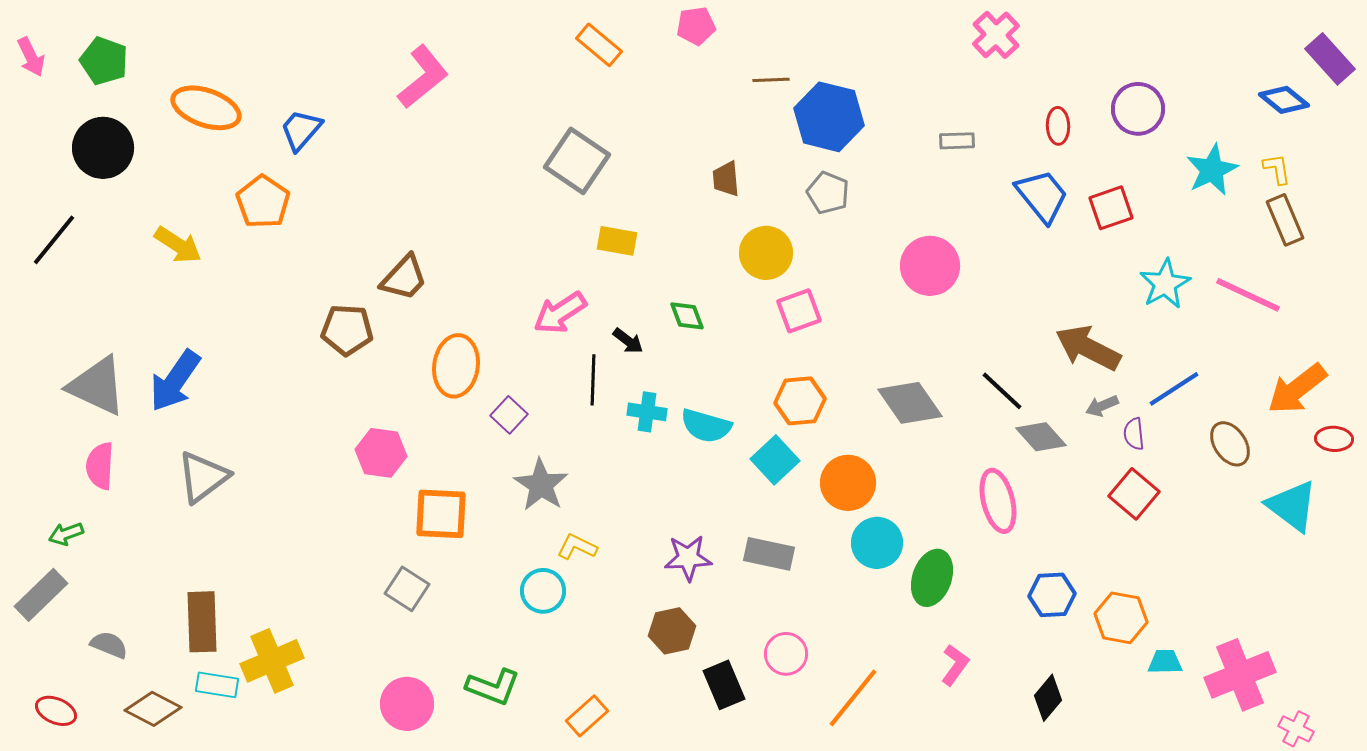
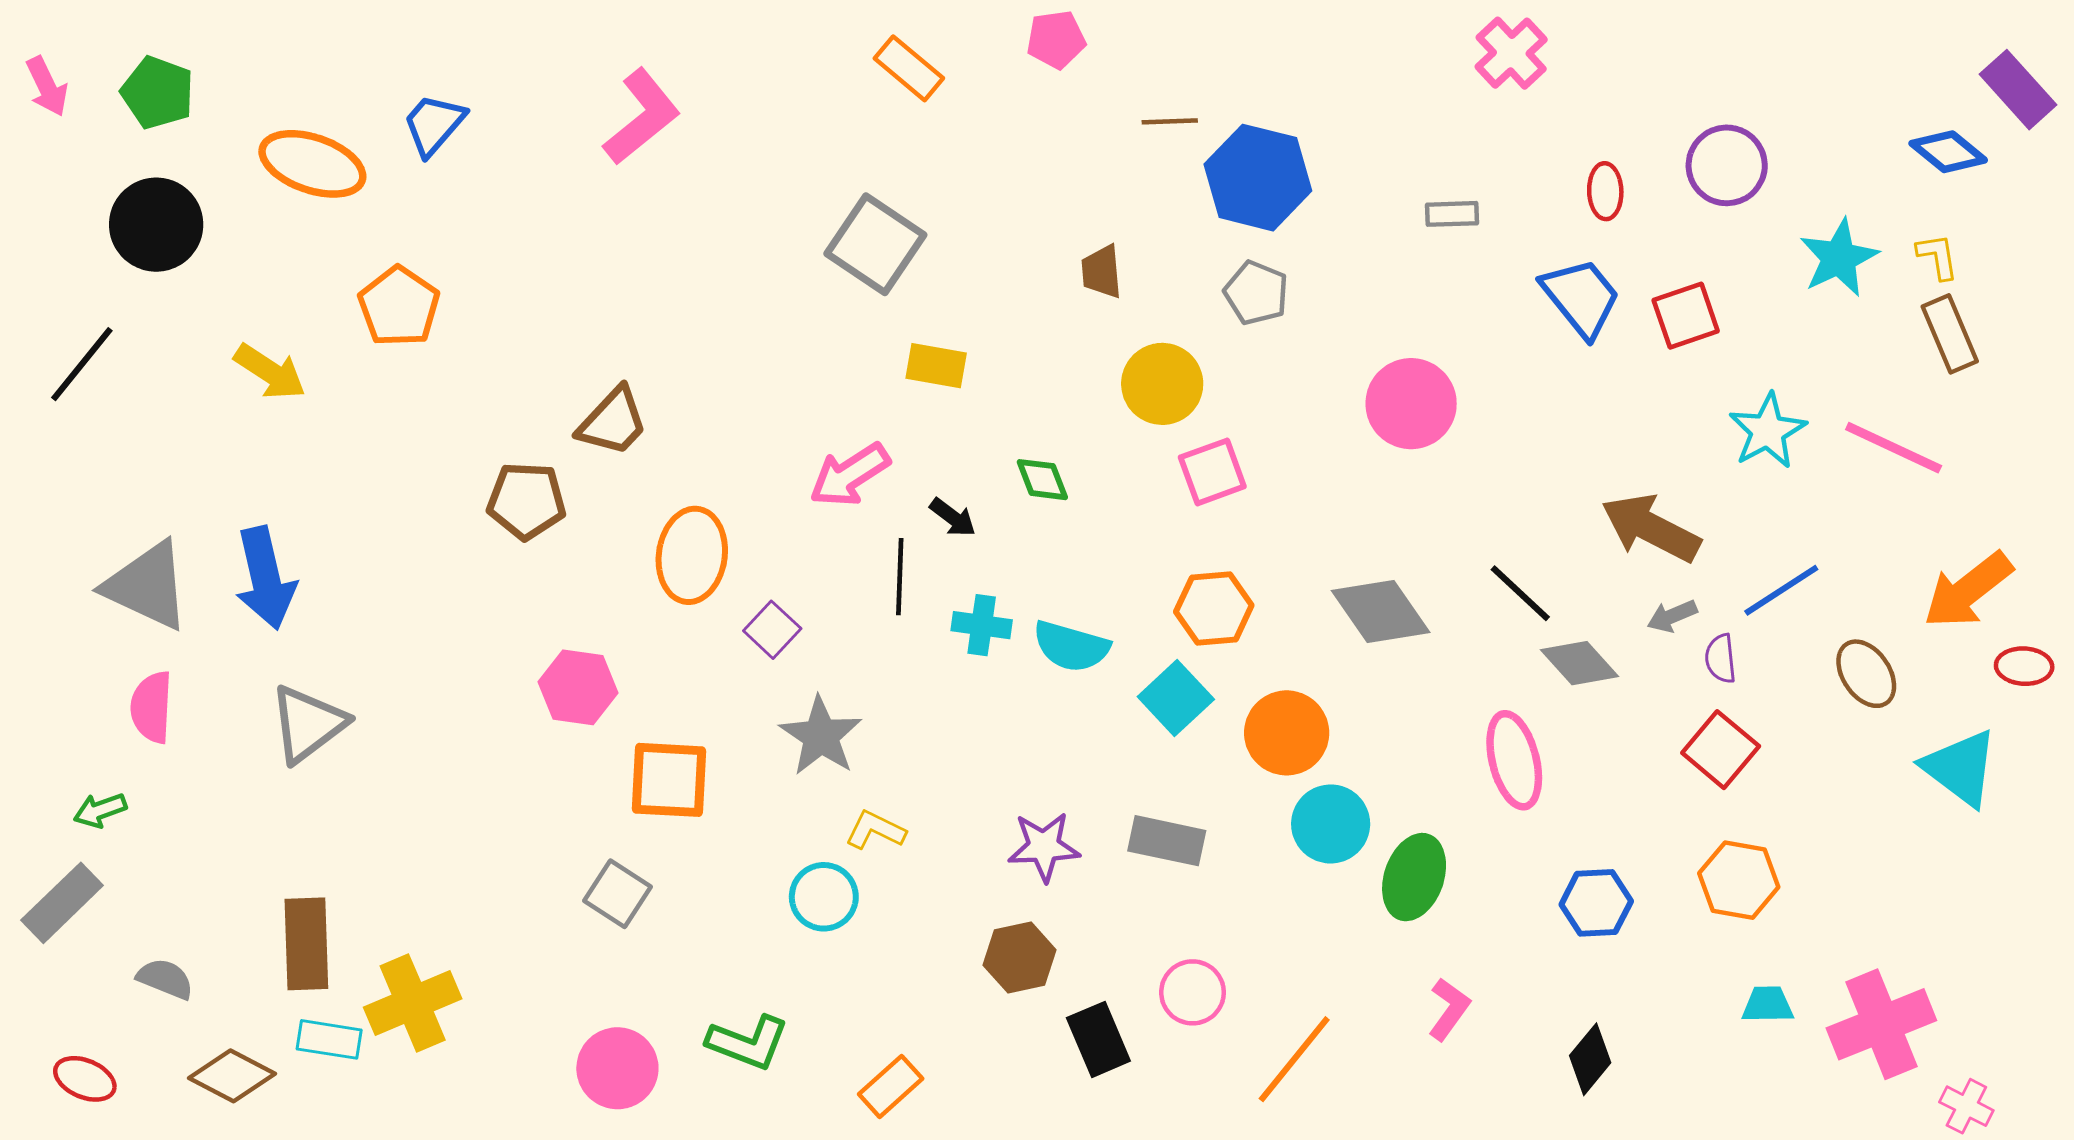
blue trapezoid: (301, 130) -> (434, 124), moved
blue arrow: (175, 381) -> (265, 578), turned -48
orange hexagon: (1121, 618) -> (1739, 880), moved

